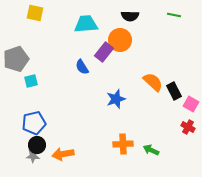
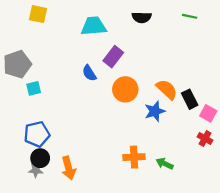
orange circle: (120, 40) -> (125, 89), moved
blue star: (116, 99) -> (155, 111), moved
orange arrow: (63, 154) -> (69, 168), turned -95

